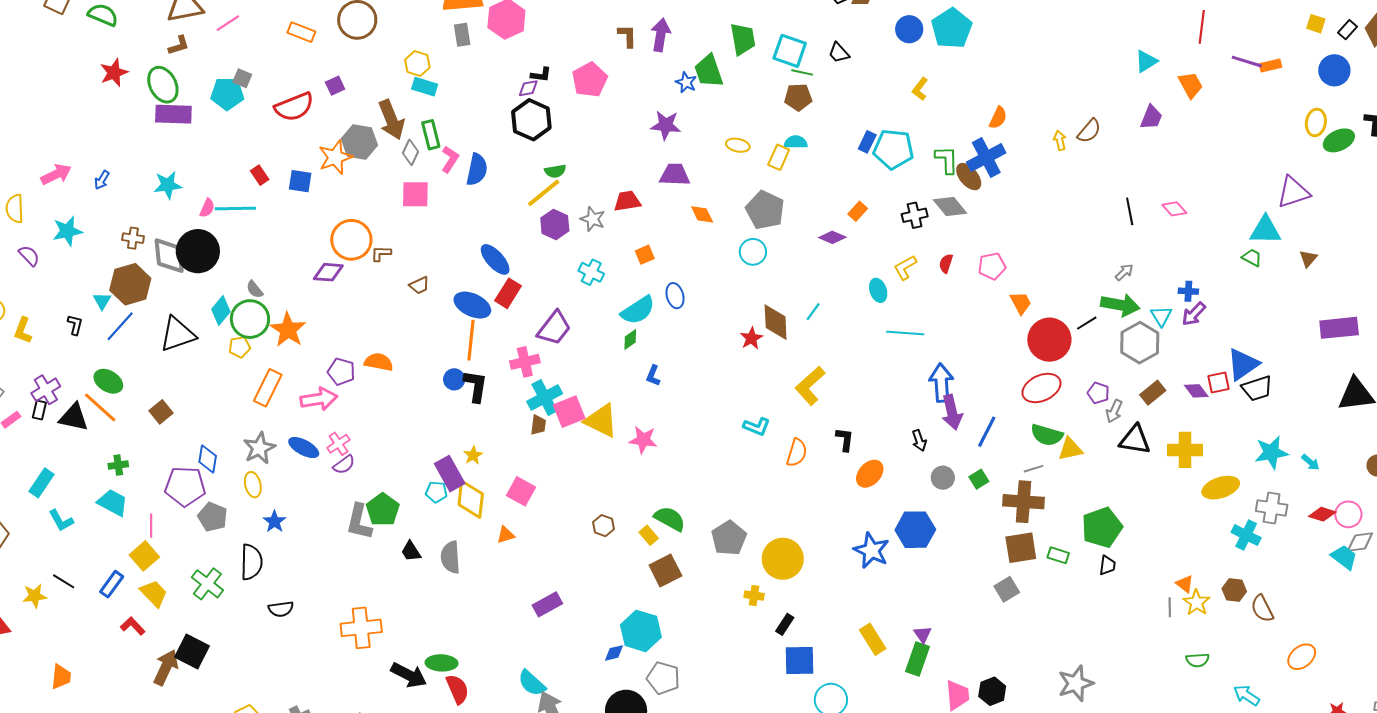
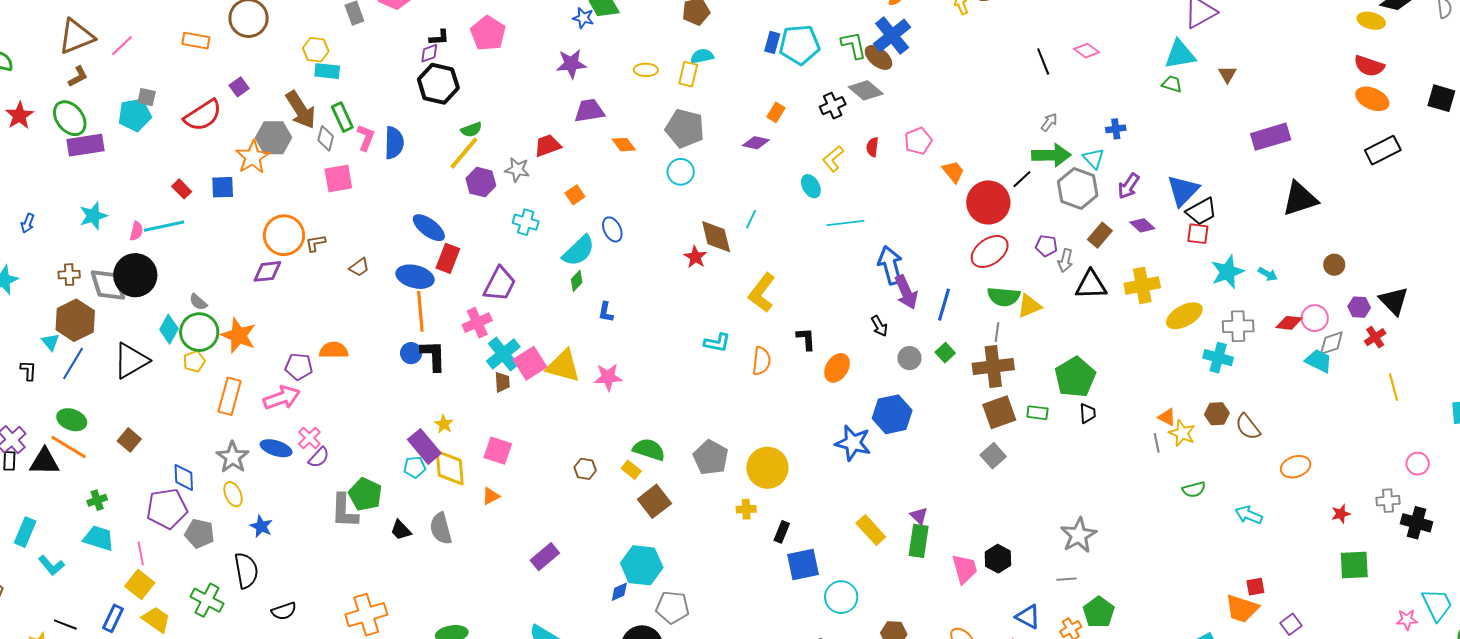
purple arrow: (1194, 314) -> (1129, 186), moved
red square: (1218, 383) -> (1198, 234), moved, turned 30
gray line: (1034, 469) -> (997, 332), turned -54
orange ellipse: (1302, 657) -> (1296, 467), turned 32

